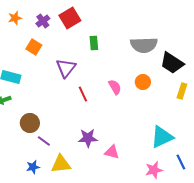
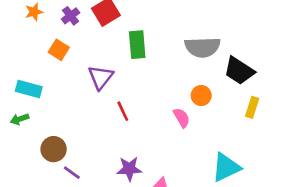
green rectangle: (94, 43) -> (137, 45), size x1.5
pink semicircle: (115, 87) -> (182, 118), moved

